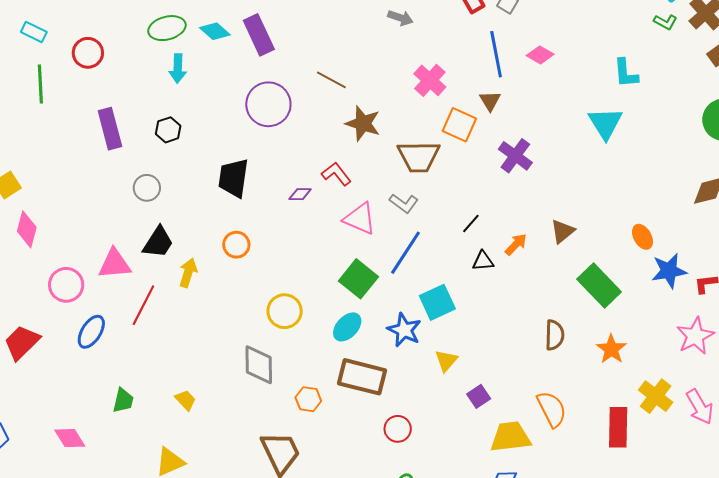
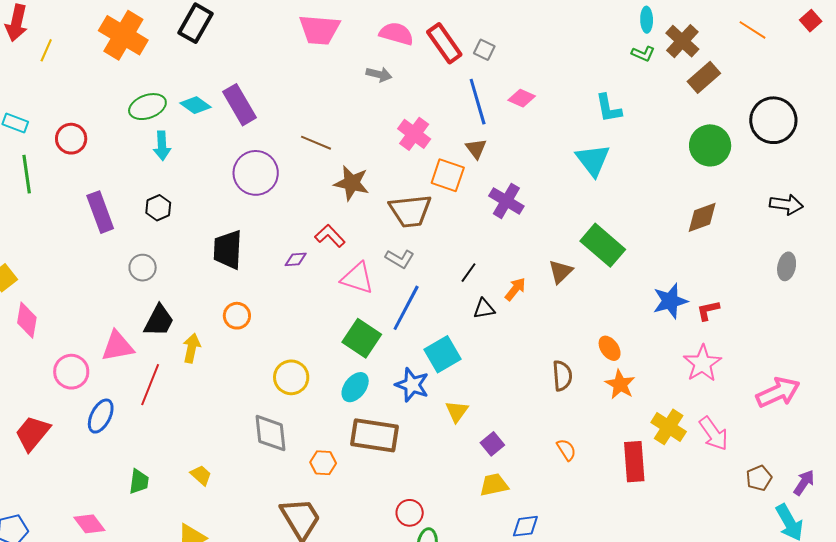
orange ellipse: (642, 237) -> (610, 348), moved
green rectangle: (599, 285) -> (603, 245), moved
orange semicircle: (552, 409) -> (566, 450), size x0.6
red circle: (398, 429) -> (410, 513), moved
yellow trapezoid: (510, 437) -> (494, 485), moved, size x0.7

